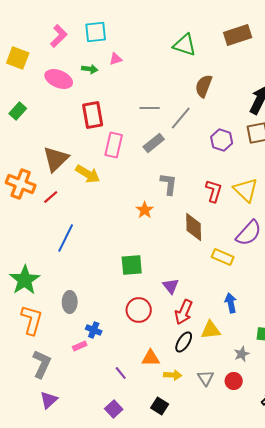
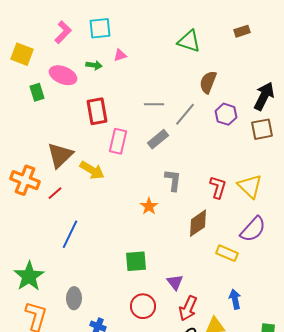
brown rectangle: (238, 35) -> (242, 31), size x0.6
green rectangle: (18, 111) -> (37, 92), moved, turned -60
purple hexagon: (222, 140) -> (226, 114), moved
brown diamond: (194, 227) -> (198, 223), turned 56

